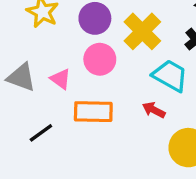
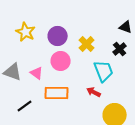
yellow cross: (142, 31) -> (87, 44), size x0.7
cyan trapezoid: (170, 76) -> (104, 71), turned 40

